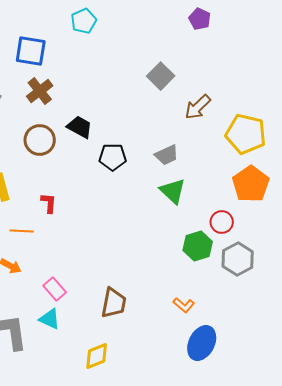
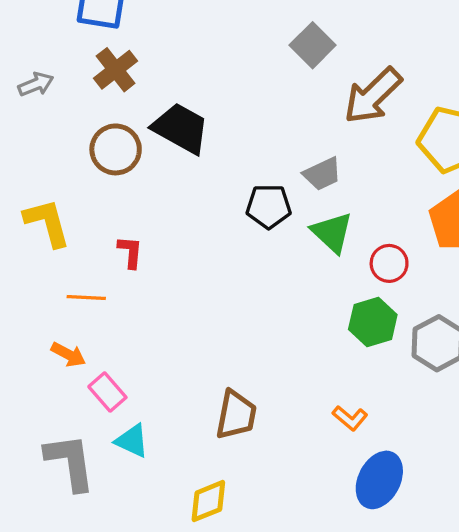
brown arrow: (198, 107) -> (373, 96), size x1.4
black trapezoid: (80, 127) -> (181, 128), size x1.4
black pentagon: (113, 157) -> (269, 206), moved
red circle: (222, 222) -> (389, 263), moved
pink rectangle: (55, 289) -> (107, 392), moved

